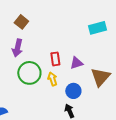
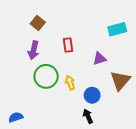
red rectangle: (55, 59) -> (68, 45), moved
purple triangle: (76, 63) -> (99, 59), moved

